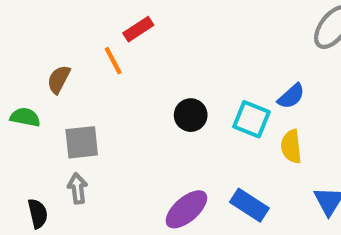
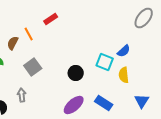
orange line: (113, 61) -> (29, 34), moved
black circle: (191, 115) -> (76, 73), moved
gray square: (82, 142) -> (33, 67), moved, turned -30

